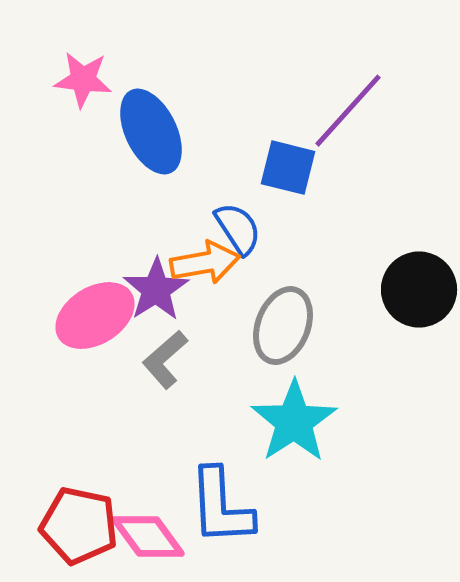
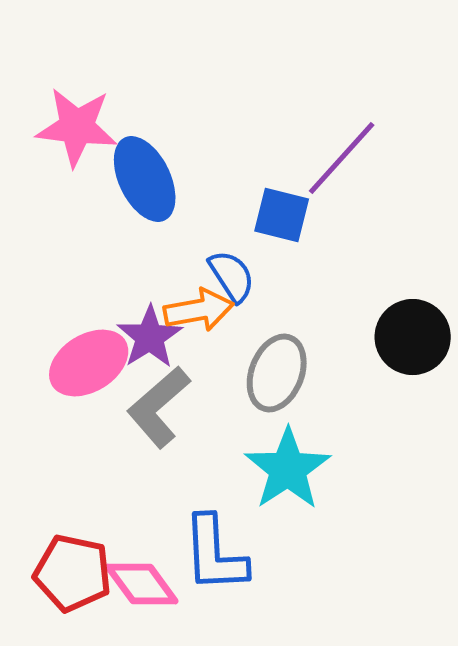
pink star: (83, 80) -> (77, 127), size x1.4
gray L-shape: (165, 360) -> (159, 407), size x1.4

